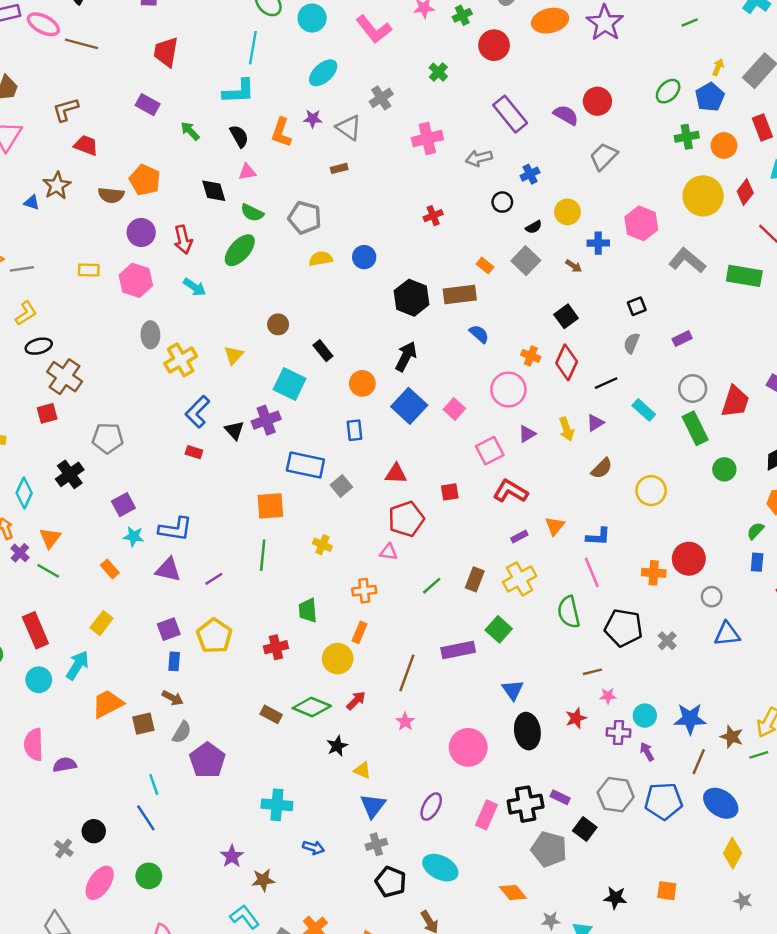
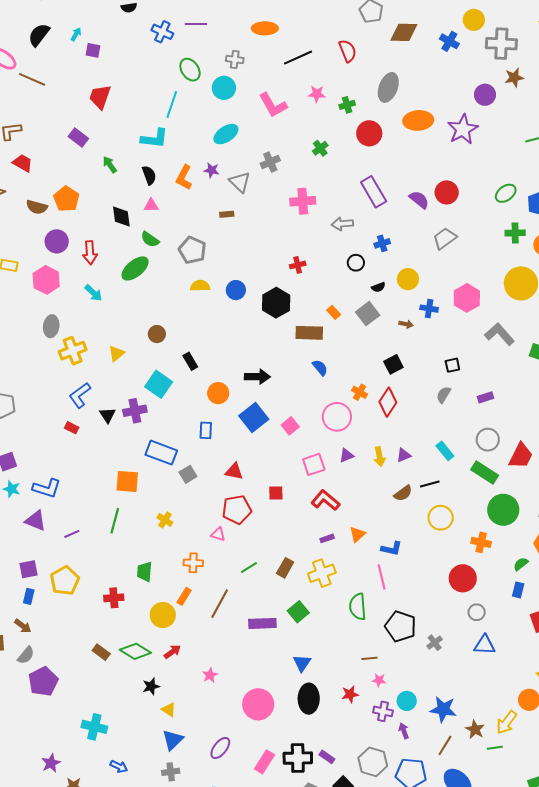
brown arrow: (574, 266) -> (406, 324), turned -32
black hexagon: (412, 298) -> (276, 303), moved
black arrow: (406, 356) -> (257, 377), turned 55
black line: (606, 383) -> (430, 484), moved
green rectangle: (695, 428) -> (485, 472), turned -40
green circle: (724, 469) -> (503, 510), size x1.6
orange cross: (654, 573) -> (481, 542), moved
brown line: (407, 673) -> (220, 604), moved

